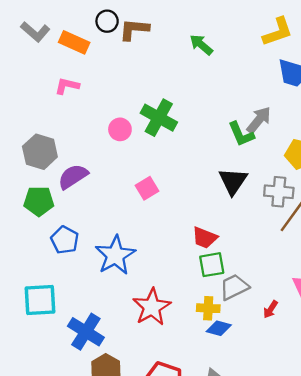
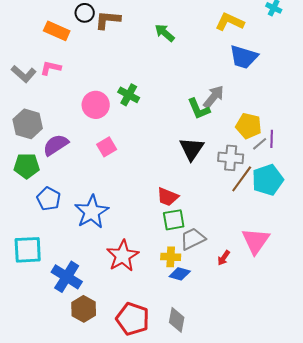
gray L-shape: (35, 32) -> (24, 74), moved
yellow L-shape: (278, 32) -> (230, 22), turned -136
green cross: (159, 118) -> (129, 95), size x0.7
pink circle: (120, 129) -> (96, 105), size x1.4
pink square: (147, 188) -> (107, 147), moved

